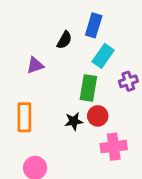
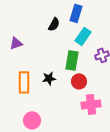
purple triangle: (35, 65) -> (16, 43), moved
black star: (74, 121) -> (49, 78), moved

